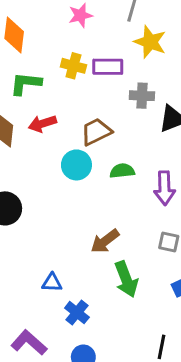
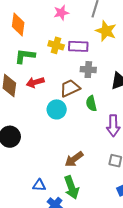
gray cross: (142, 96) -> (88, 70), moved
green semicircle: (122, 171) -> (91, 103), moved, turned -98
green arrow: (126, 279) -> (71, 187), moved

